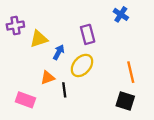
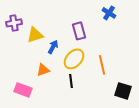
orange line: (131, 72) -> (102, 65), moved
black line: (64, 90) -> (71, 81), moved
black square: (125, 101) -> (123, 91), moved

